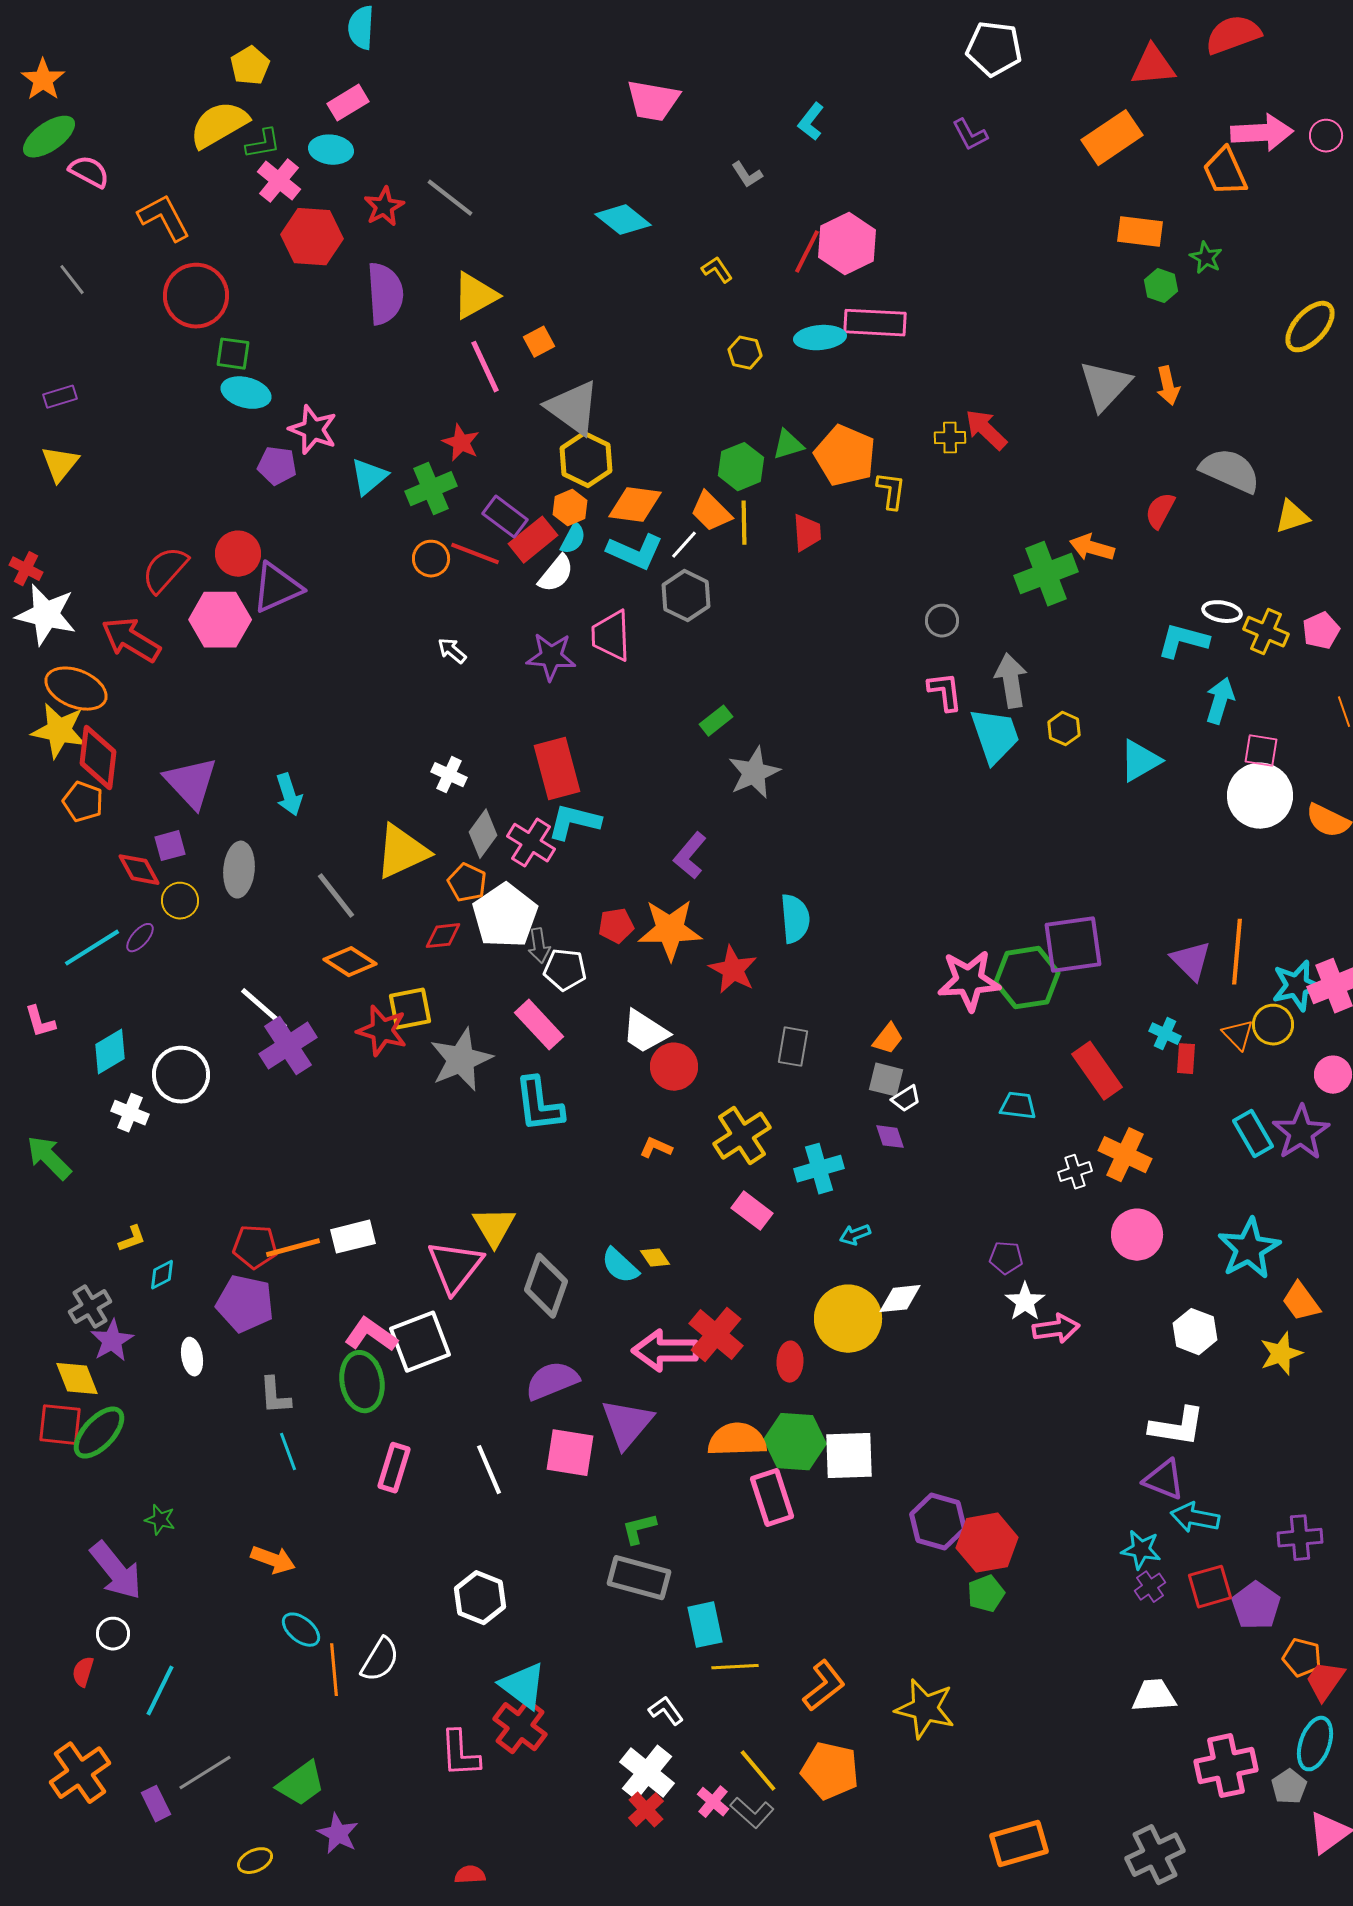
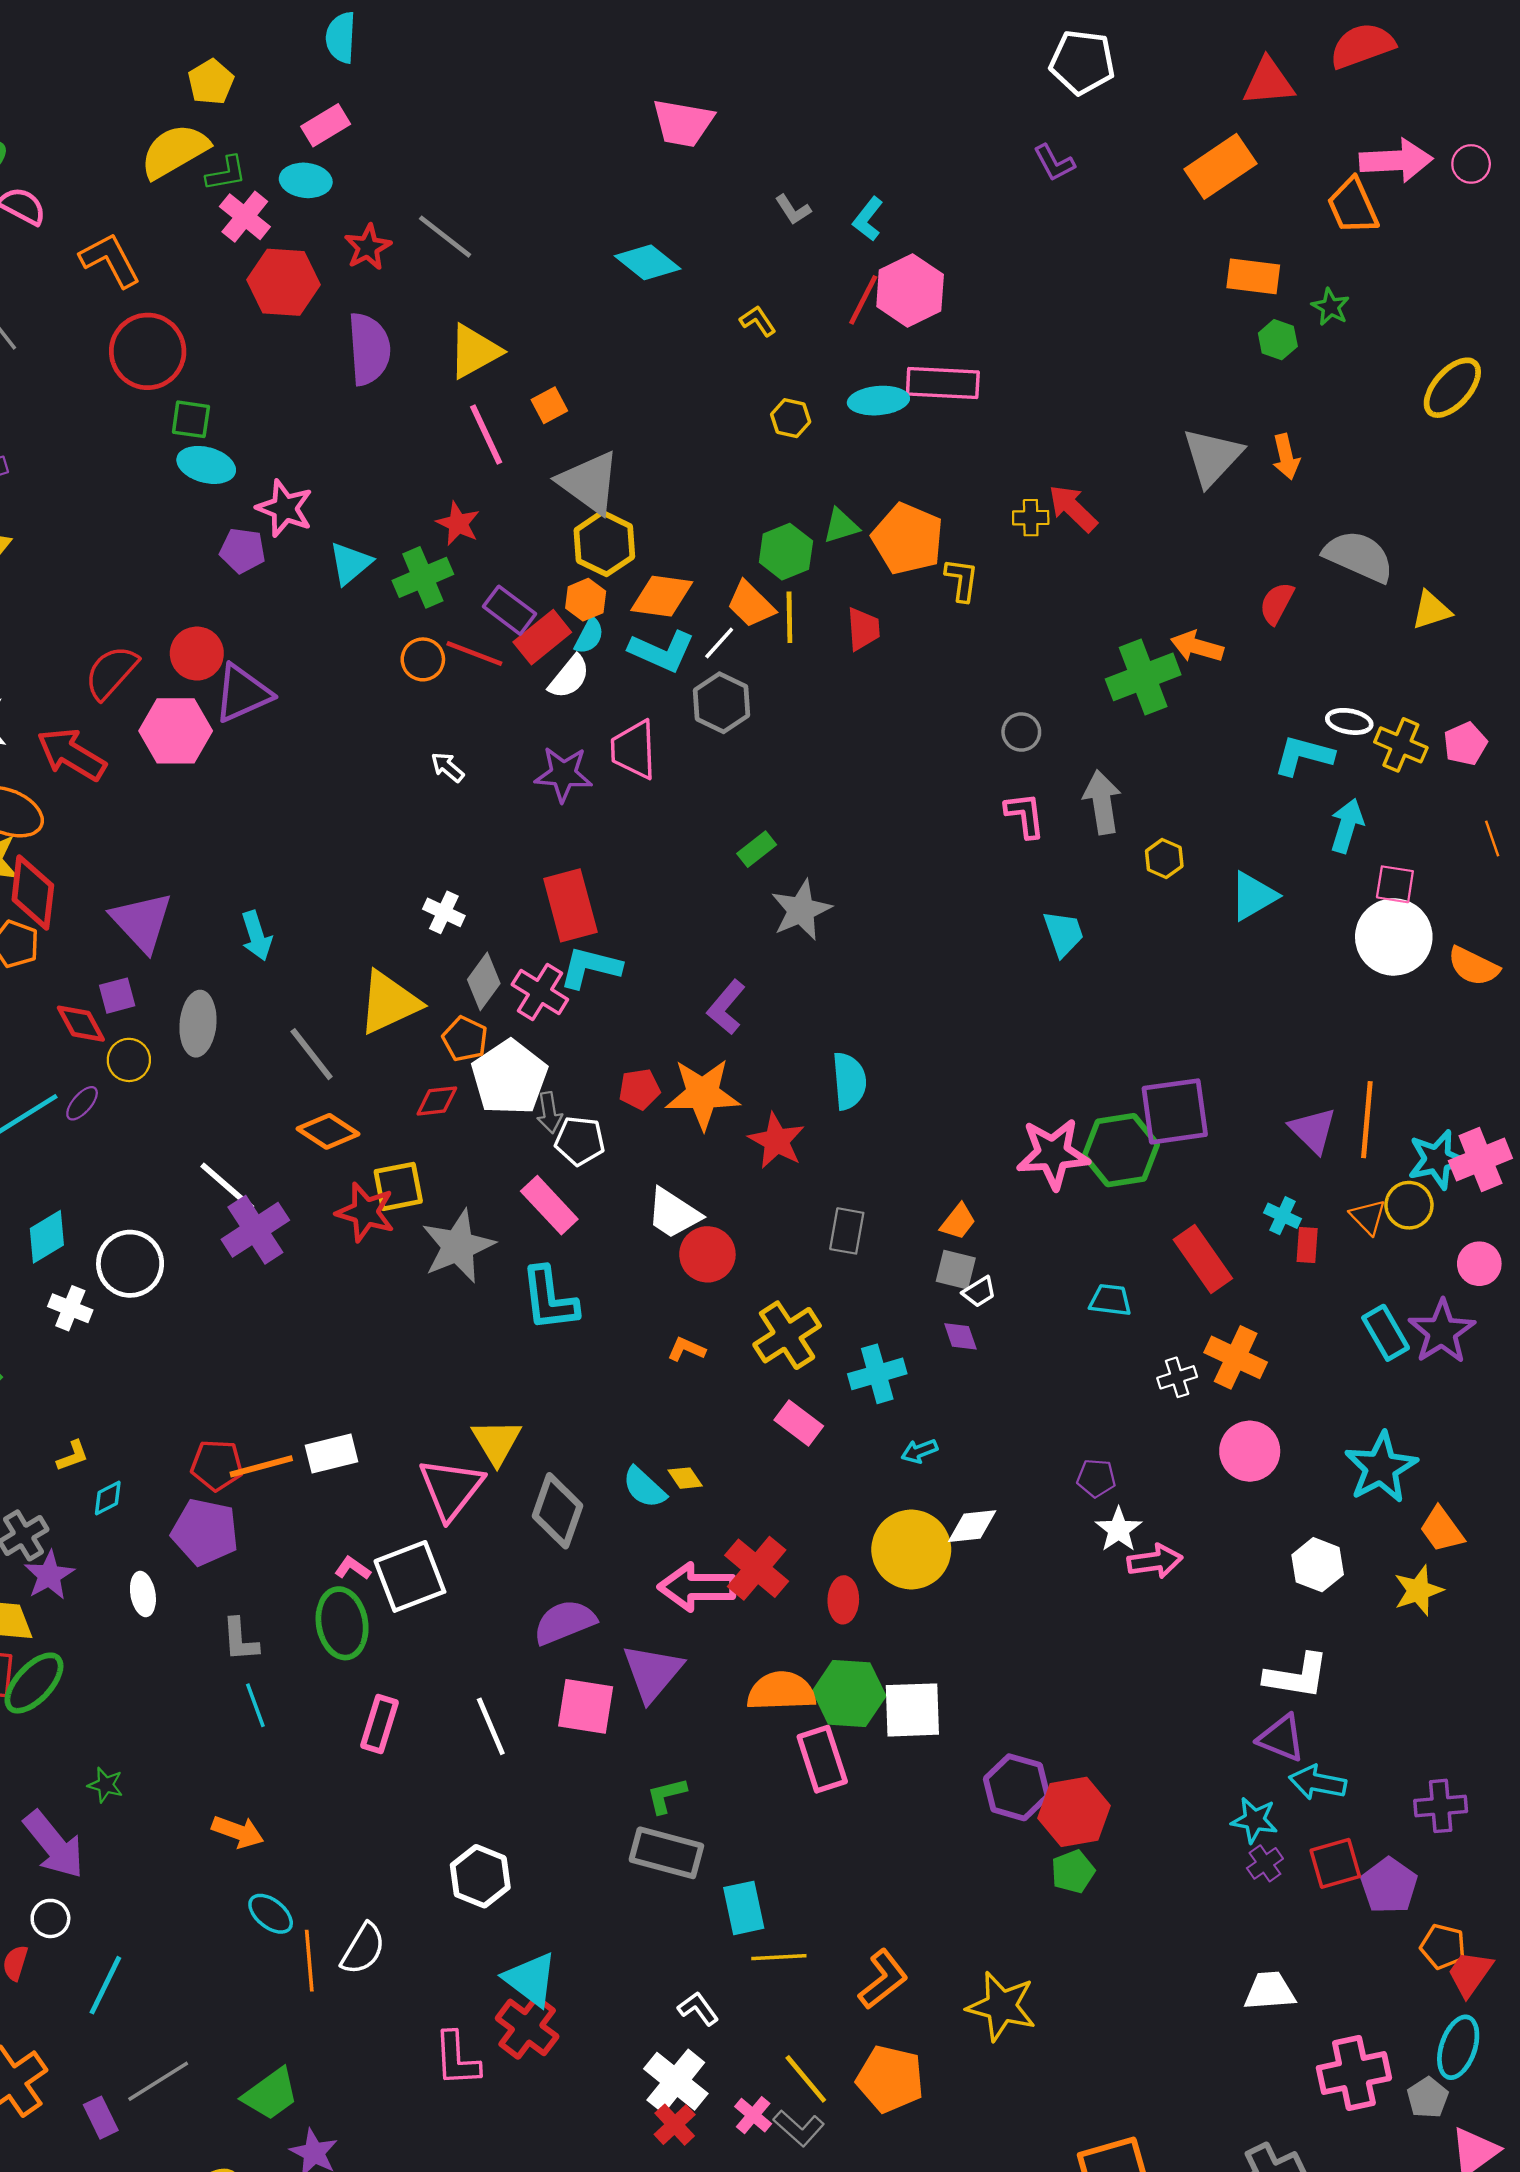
cyan L-shape: (811, 122) -> (868, 219), moved
cyan trapezoid: (995, 736) -> (1063, 933), moved, size x0.7
pink L-shape: (371, 1335) -> (353, 1568), size x0.6

